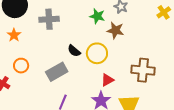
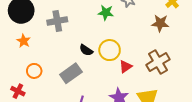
brown star: (115, 30) -> (160, 23), moved
brown cross: (143, 70) -> (158, 62), turned -30
red triangle: (107, 80) -> (126, 67), moved

